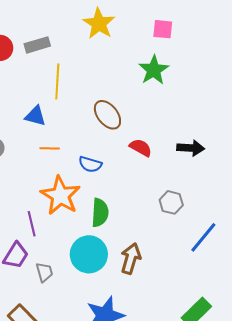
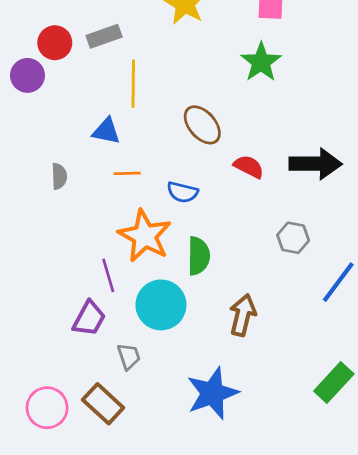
black arrow: (191, 148) -> (315, 164), size x1.4
cyan circle: (89, 254) -> (161, 305), moved
gray trapezoid: (44, 272) -> (129, 356), moved

